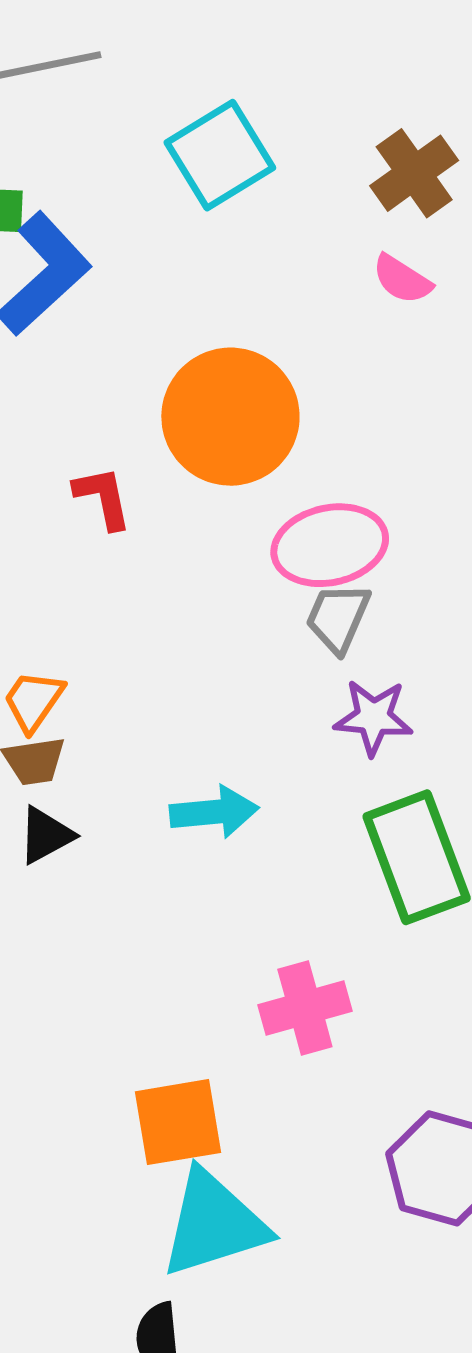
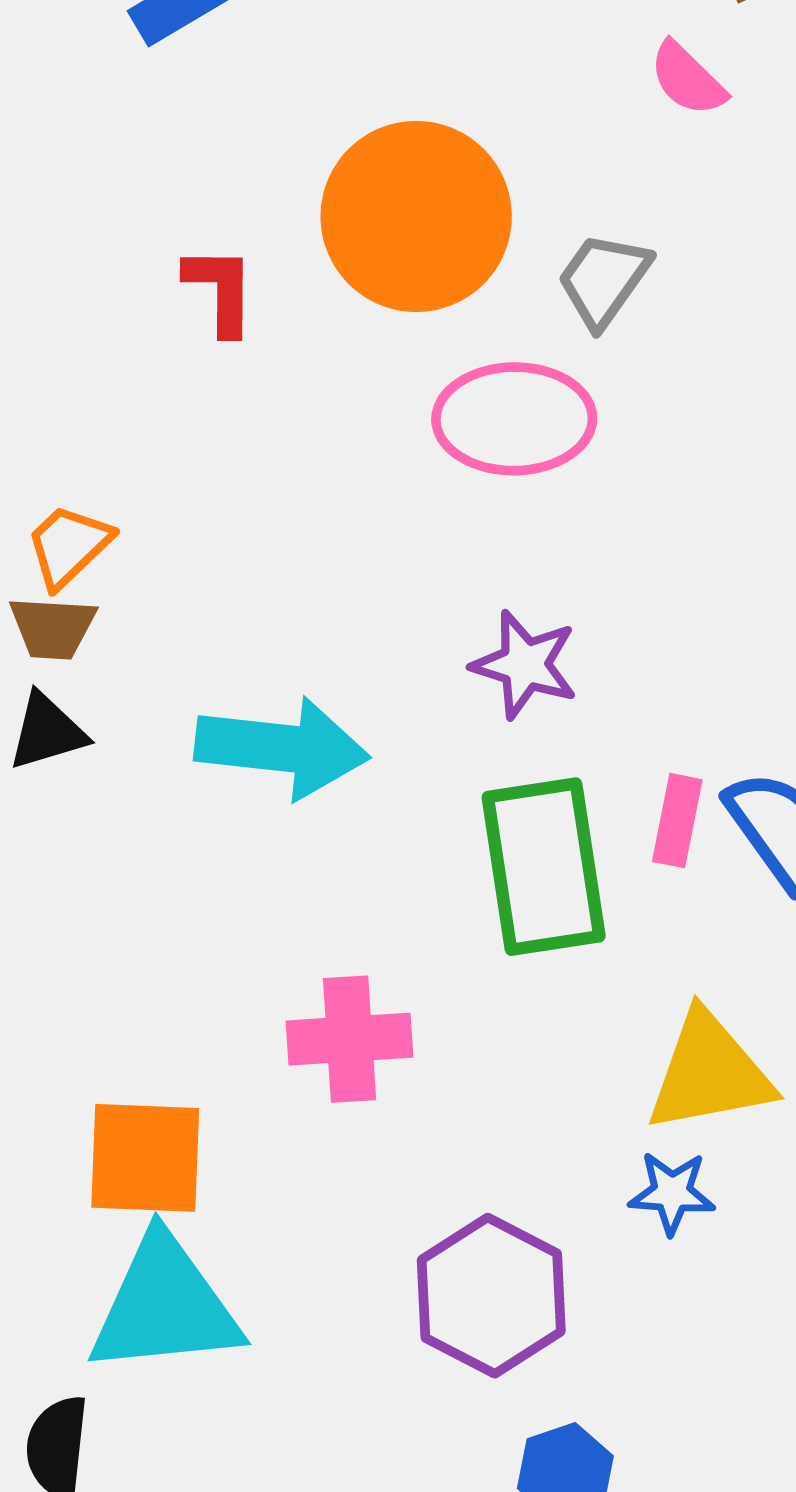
gray trapezoid: (338, 618) -> (604, 280), moved
cyan arrow: (214, 812) -> (282, 748), size x1.4

